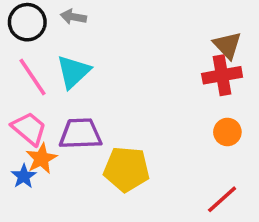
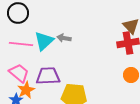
gray arrow: (73, 17) -> (64, 38), moved
pink line: (33, 77) -> (21, 44), turned -50

